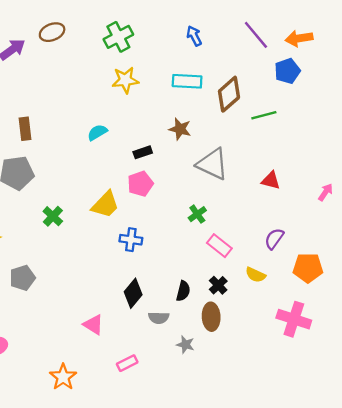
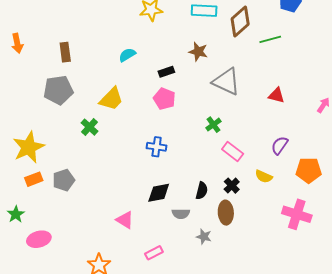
pink pentagon: (140, 184) -> (164, 99), turned -30
yellow trapezoid: (105, 205) -> (111, 99), moved
black diamond: (133, 293) -> (159, 193), turned 40

